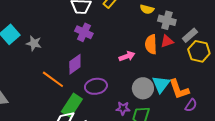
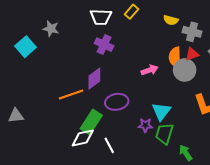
gray star: (34, 43) -> (51, 29), moved
orange line: (53, 79) -> (71, 94), turned -55
cyan triangle: (161, 84) -> (161, 111), moved
gray circle: (143, 88) -> (185, 70), moved

